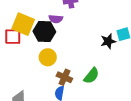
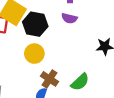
purple semicircle: (56, 19) -> (69, 18), moved

